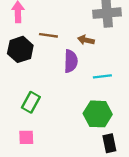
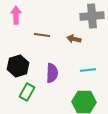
black hexagon: (20, 49) -> (18, 66), moved
purple semicircle: (71, 61) -> (52, 73), moved

